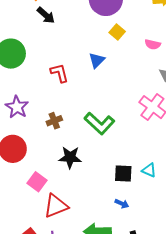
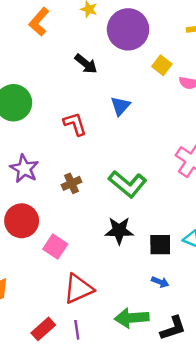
black arrow: (46, 15) -> (86, 64), moved
yellow square: (117, 32) -> (162, 65), moved
black star: (70, 157) -> (119, 231), moved
pink square: (37, 182) -> (55, 247), moved

